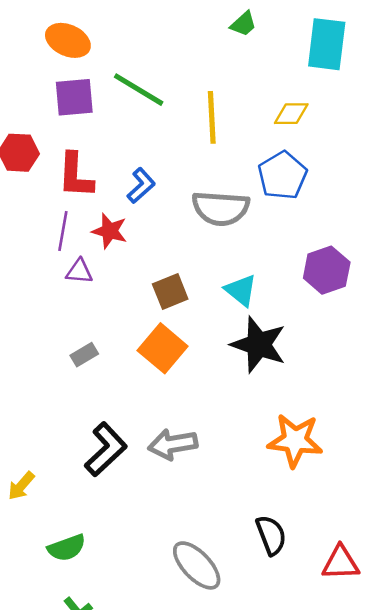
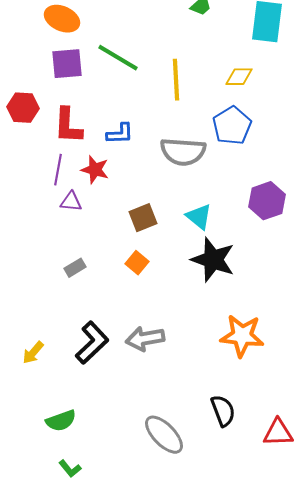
blue L-shape: (141, 186) -> (120, 134), turned 40
orange square: (163, 348) -> (137, 263), size x0.6
yellow arrow: (21, 486) -> (33, 353), moved

